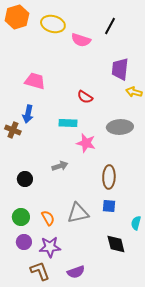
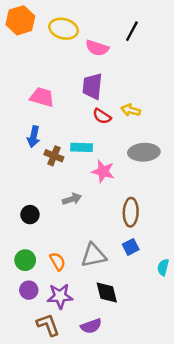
purple trapezoid: (120, 69) -> (92, 86), moved
yellow arrow: (134, 92) -> (131, 110), moved
brown cross: (13, 130) -> (54, 156), moved
blue square: (109, 206) -> (131, 247), turned -32
black diamond: (116, 244) -> (107, 292), moved

